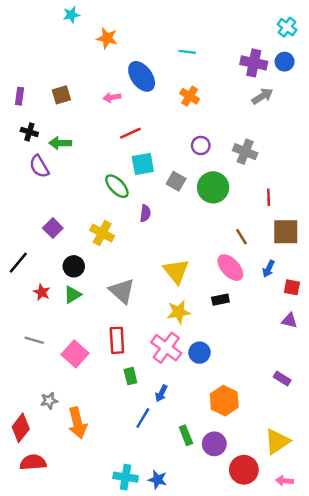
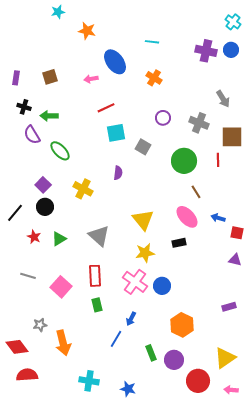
gray arrow: (262, 96) -> (223, 99), moved, turned 90
green ellipse: (117, 186) -> (60, 151), moved
green circle: (213, 187) -> (184, 161), moved
brown square: (286, 232) -> (232, 137), moved
black circle: (74, 266) -> (45, 207), moved
blue arrow: (269, 269) -> (218, 218), turned 80
green rectangle: (130, 376) -> (97, 305), moved
purple rectangle: (282, 379) -> (229, 307), turned -48
red diamond: (21, 428) -> (17, 347), turned -75
cyan cross: (126, 477) -> (89, 381), moved

